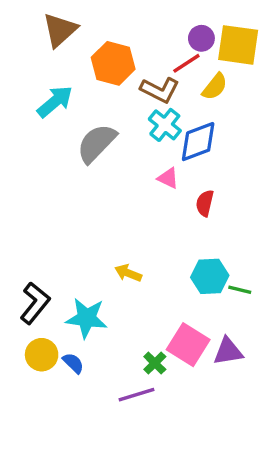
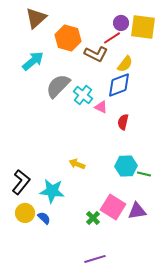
yellow semicircle: (215, 87) -> (125, 64), moved
cyan cross: (165, 125) -> (83, 95), moved
purple line: (136, 395) -> (95, 259), moved

